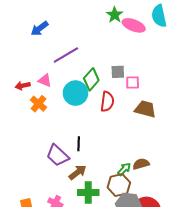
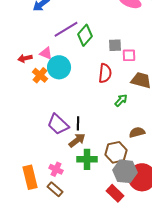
green diamond: (91, 79) -> (85, 35), moved
cyan circle: (75, 93) -> (59, 67), moved
black line: (79, 144) -> (78, 123), moved
green arrow: (124, 169) -> (121, 100), moved

